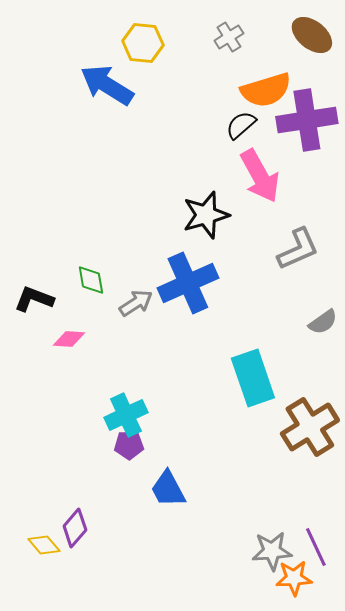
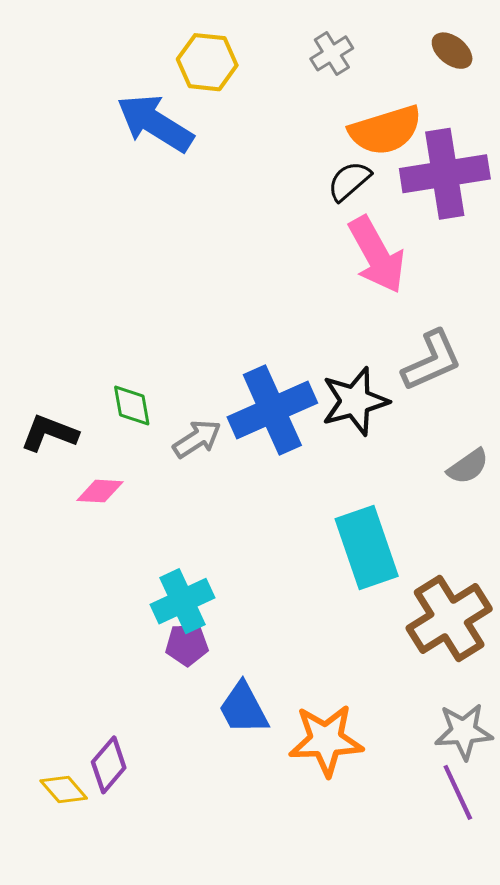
brown ellipse: (312, 35) -> (452, 51), size x0.7
black star: (206, 215) -> (355, 401), moved
gray star: (272, 551) -> (464, 732), moved
orange star: (294, 578) -> (326, 740), moved, size x1.4

